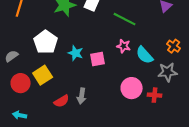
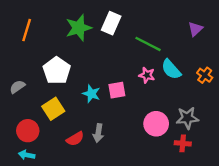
cyan star: (76, 53) -> (91, 94), moved
cyan semicircle: (145, 55) -> (171, 69), moved
gray star: (168, 72) -> (187, 118), moved
red circle: (21, 83) -> (28, 131), moved
red cross: (155, 95) -> (183, 143), moved

